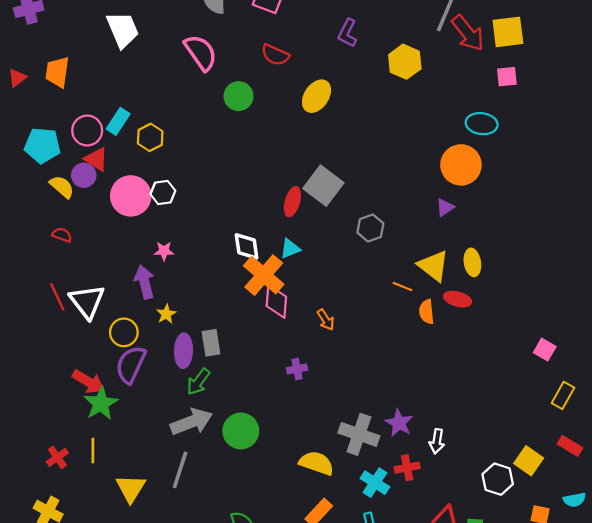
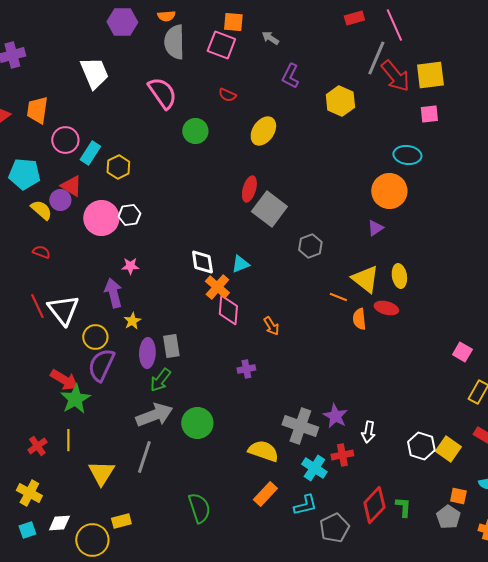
red semicircle: (275, 55) -> (227, 95), size x0.7
pink circle: (87, 131) -> (65, 140), moved
red ellipse: (292, 202) -> (249, 189), moved
orange cross: (264, 275) -> (217, 287), size x0.7
white hexagon: (498, 479) -> (421, 446), moved

